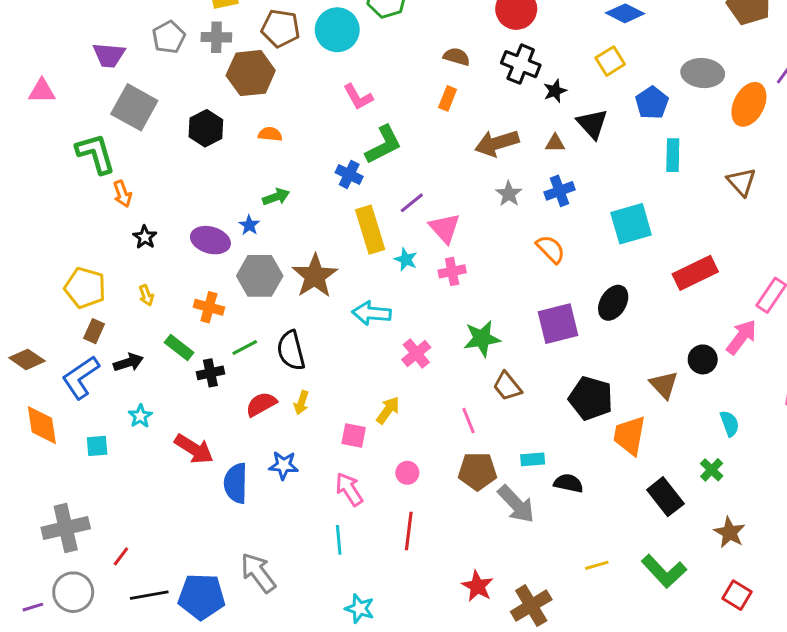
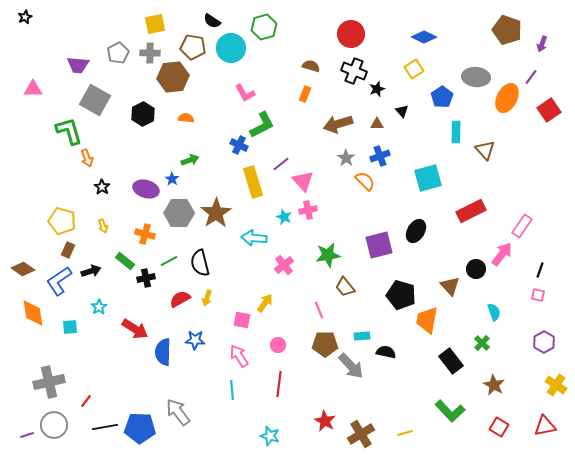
black triangle: (592, 124) -> (402, 111), size x0.6
brown triangle: (741, 182) -> (485, 150), moved
orange semicircle: (551, 249) -> (365, 181), moved
cyan star: (406, 259) -> (284, 217), moved
yellow line: (597, 565) -> (405, 433), moved
cyan star: (360, 609) -> (270, 436), moved

